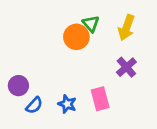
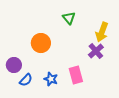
yellow arrow: (126, 28) -> (102, 32), moved
orange circle: (76, 37) -> (41, 43), moved

